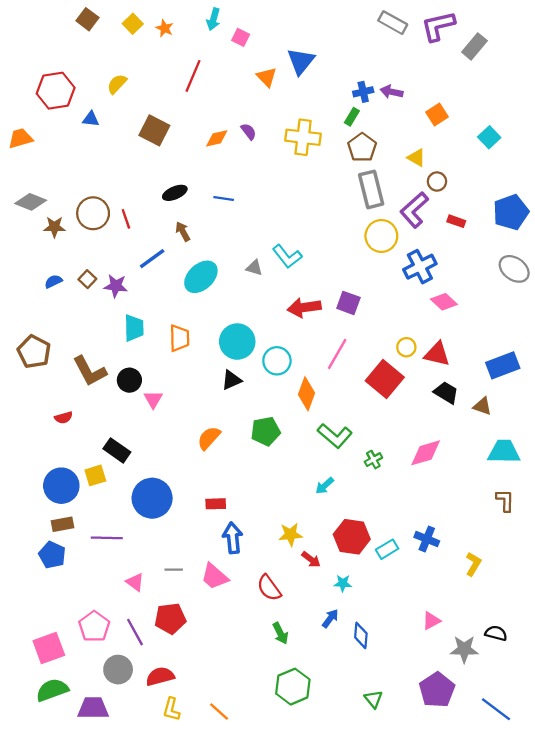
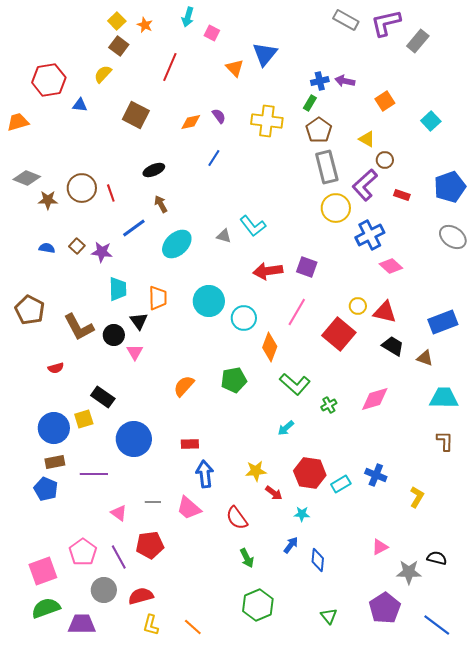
brown square: (87, 19) -> (119, 46), moved
blue line: (224, 199) -> (214, 158), moved, turned -66
blue semicircle: (53, 281) -> (47, 248), turned 35
black triangle: (232, 380) -> (139, 321), moved, turned -42

